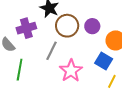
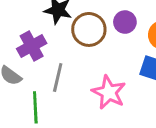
gray line: (52, 51) -> (58, 78), moved

